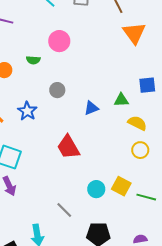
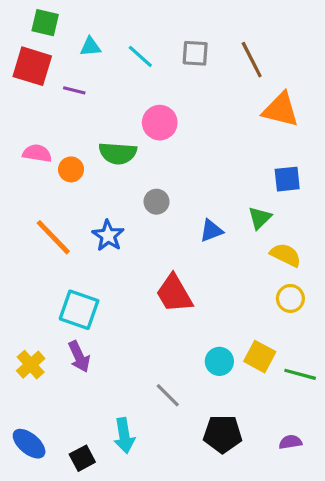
orange triangle: (134, 33) -> (281, 110), turned -40
green semicircle: (33, 60) -> (118, 153), size x1.6
blue square: (147, 85) -> (287, 179), moved
green triangle: (121, 100) -> (260, 218), turned -42

